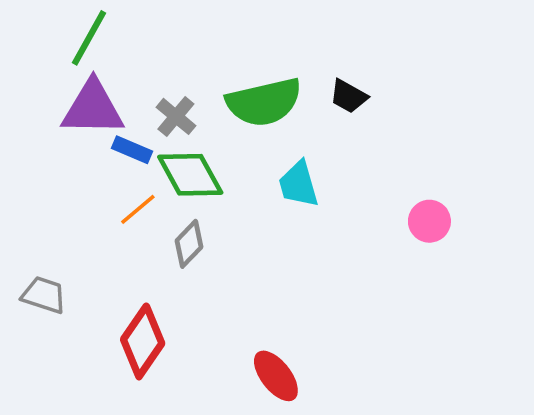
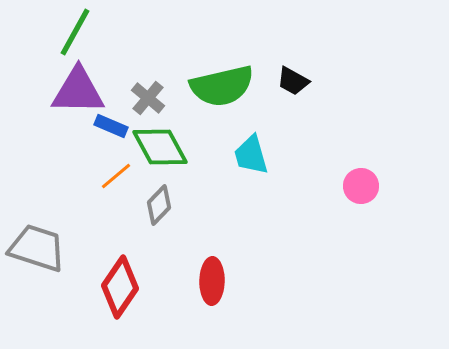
gray trapezoid: (44, 295) -> (37, 248), size x1.5
red ellipse: (276, 376) -> (212, 281), moved, turned 39

